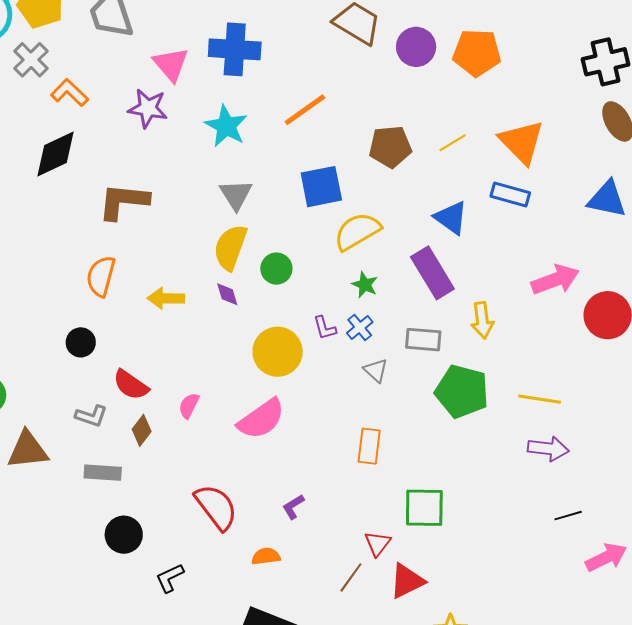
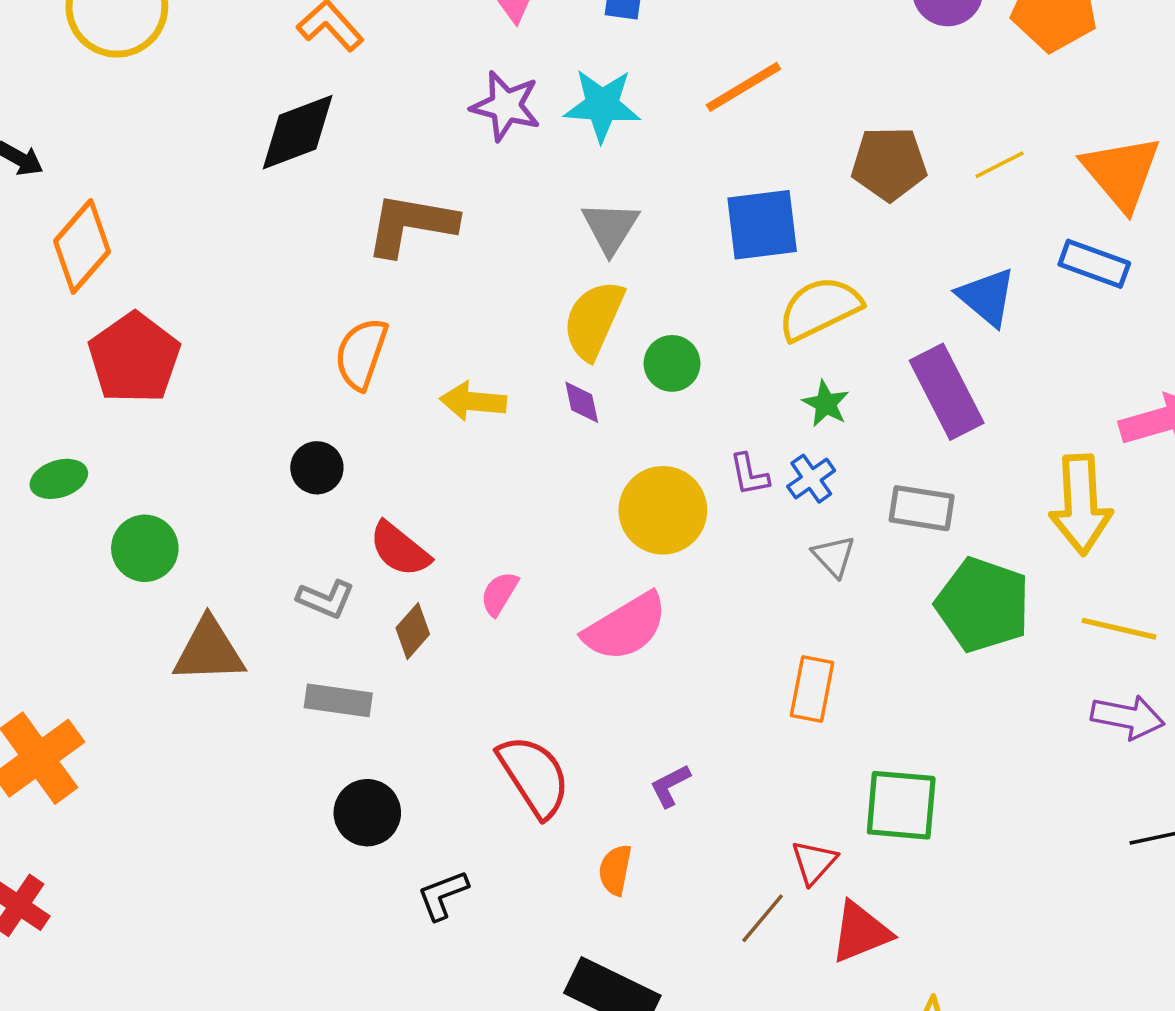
purple star: (148, 108) -> (506, 106), moved
cyan star: (226, 126) -> (602, 105), turned -30
yellow arrow: (482, 320) -> (1081, 505), moved, size x1.5
orange semicircle: (266, 556) -> (615, 870), turned -76

